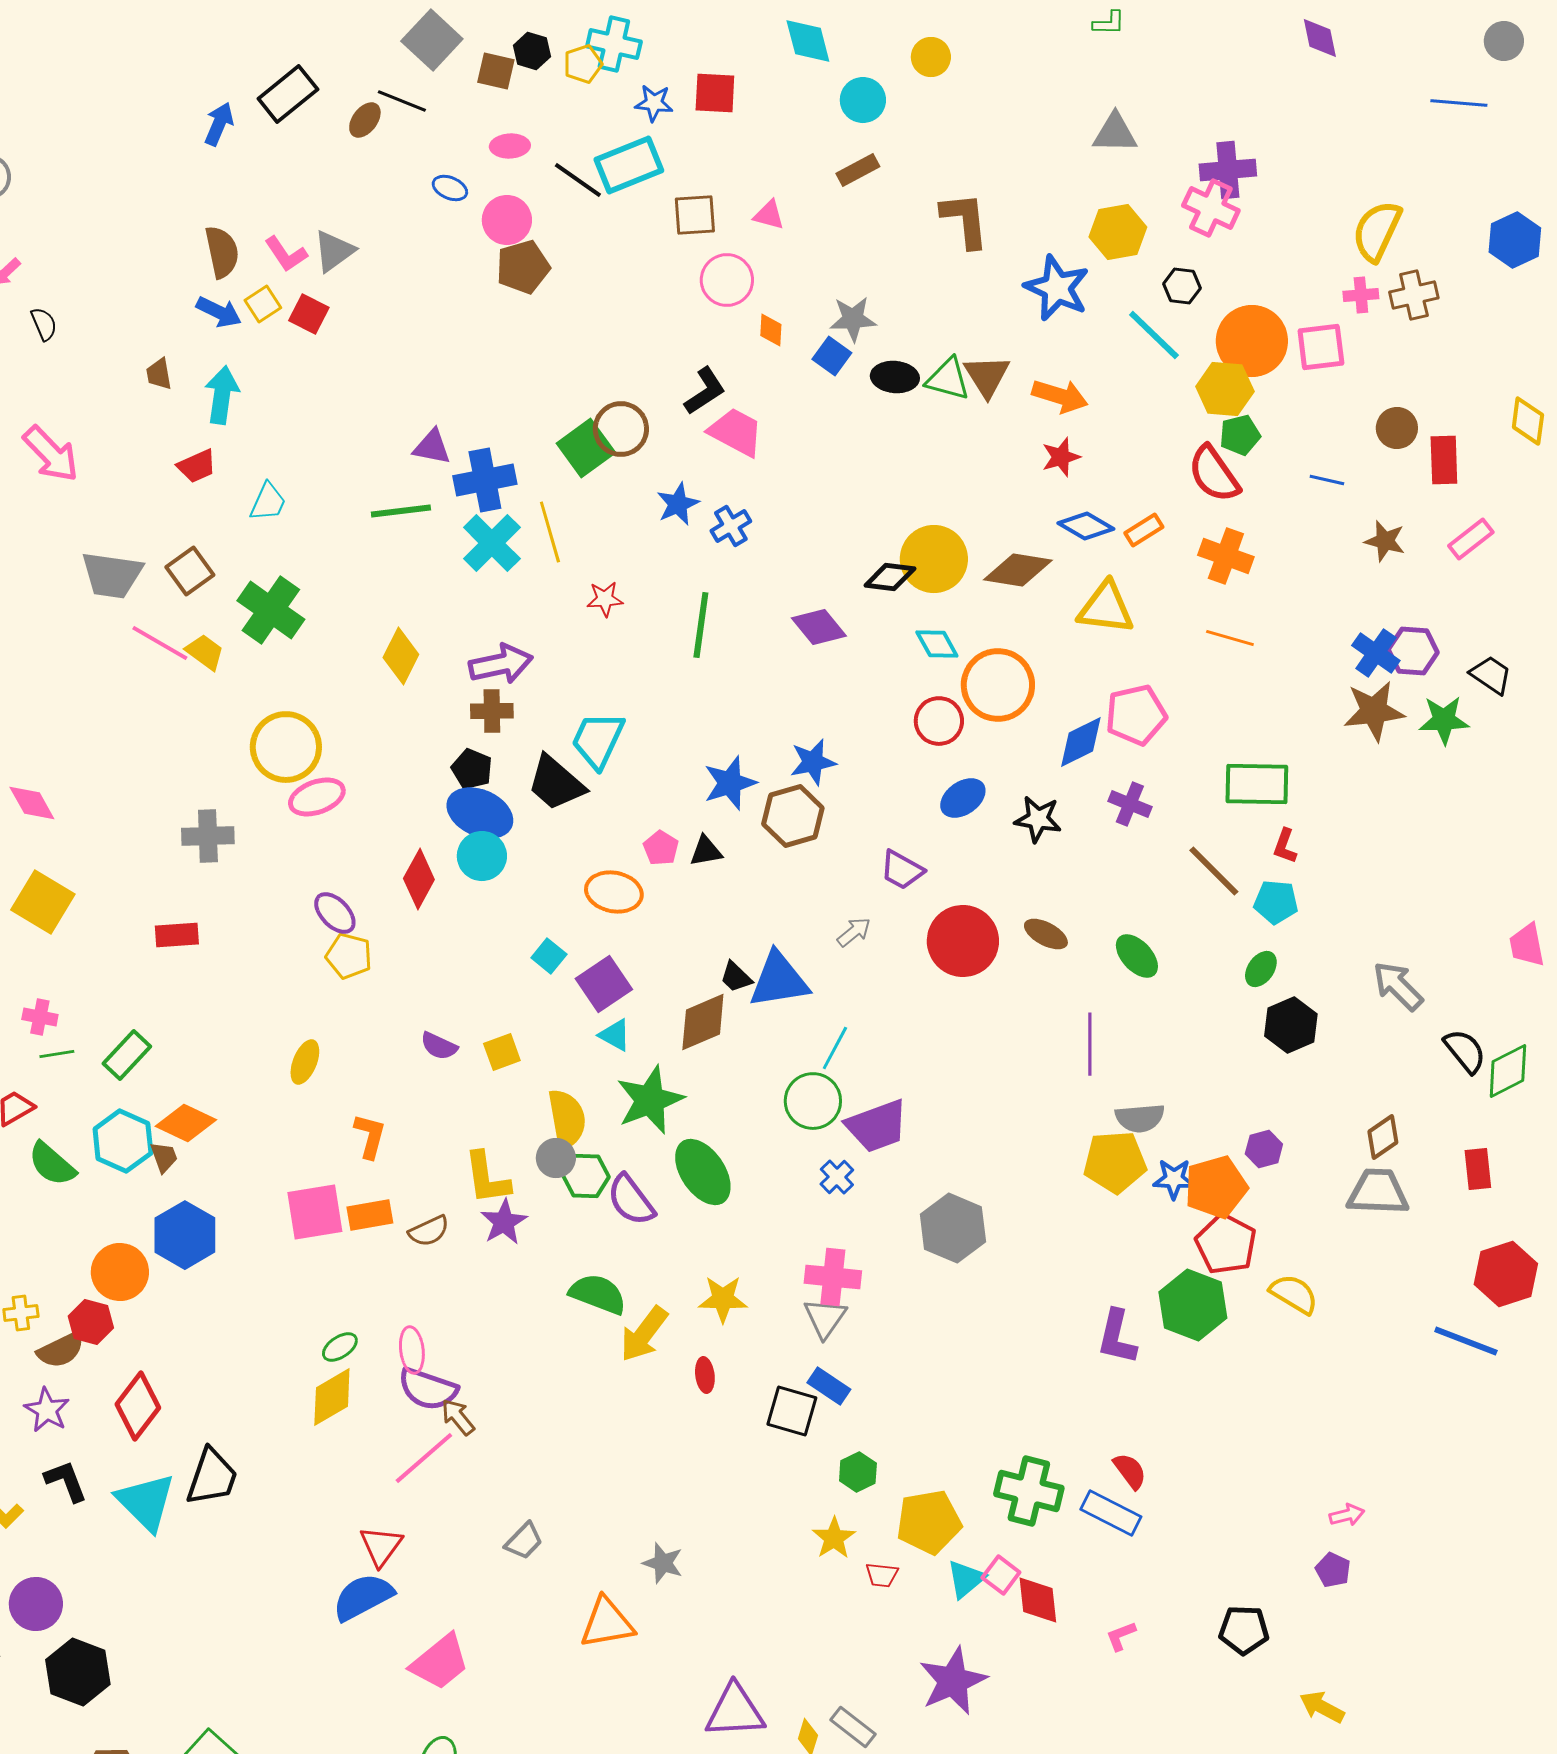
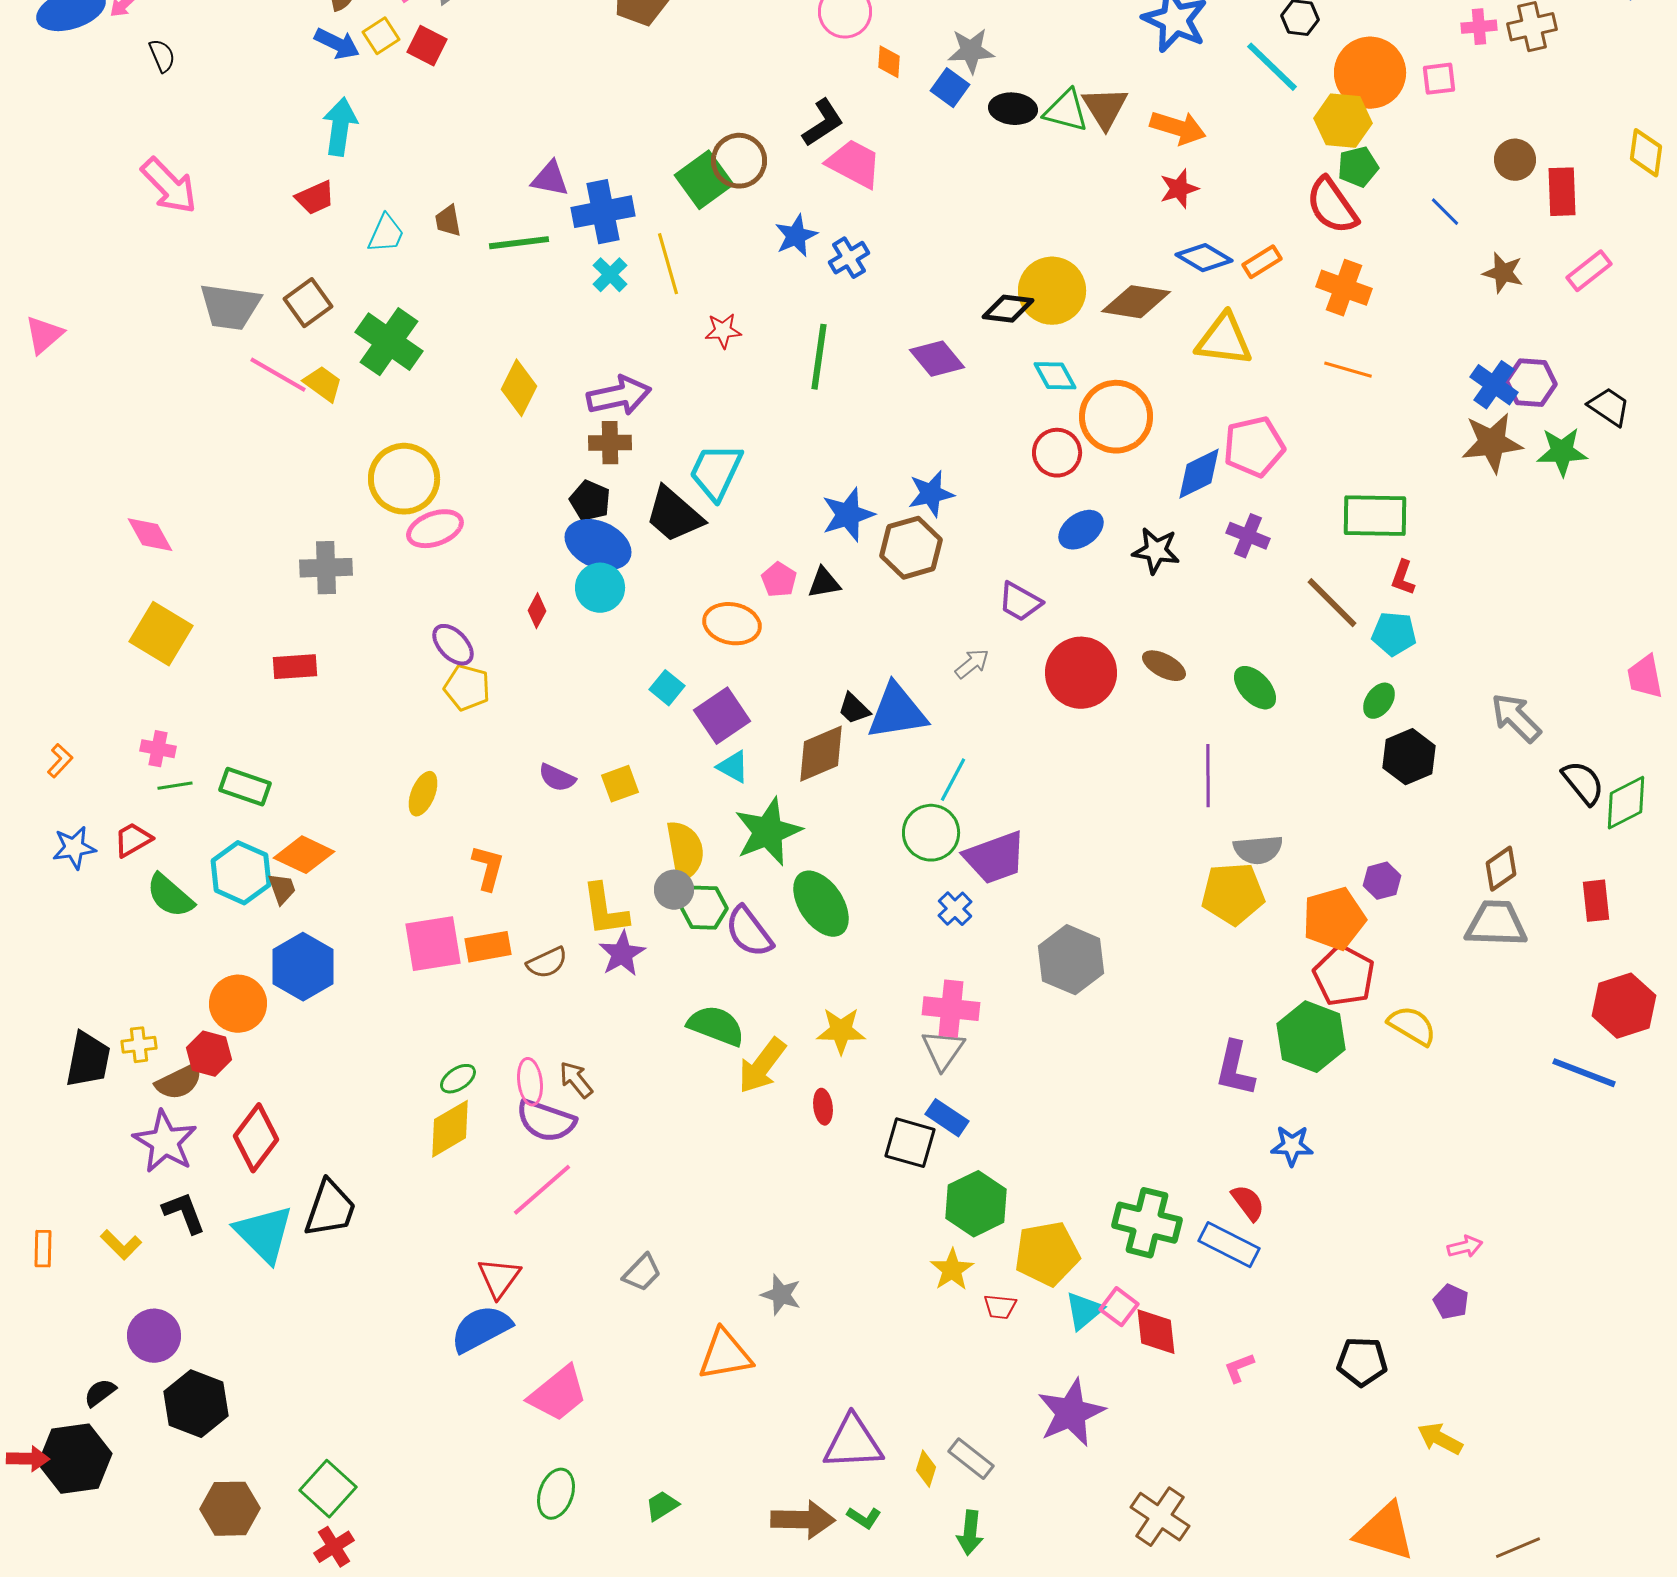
pink square: (1321, 347) -> (1439, 79), size x0.7
brown trapezoid: (159, 374) -> (448, 221), moved
blue line: (1327, 480) -> (1445, 212), turned 32
cyan cross: (492, 543) -> (610, 275), size x0.6
red diamond: (419, 879) -> (537, 611), size x0.6
green rectangle: (127, 1055) -> (245, 787), turned 66
blue star: (1174, 1179) -> (1292, 1146), moved
purple star: (47, 1410) -> (165, 1142), size x1.4
brown arrow: (458, 1417) -> (576, 1080), moved
green hexagon: (858, 1472) -> (976, 1204), size x1.6

